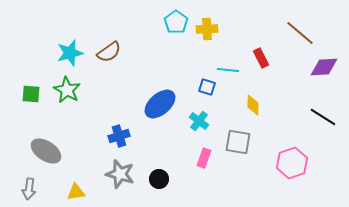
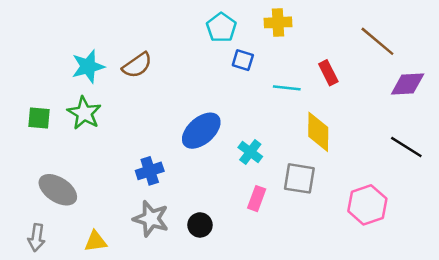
yellow cross: (207, 29) -> (278, 22), moved
blue square: (207, 87) -> (243, 60), moved
yellow diamond: (253, 105) -> (318, 132), size x1.5

